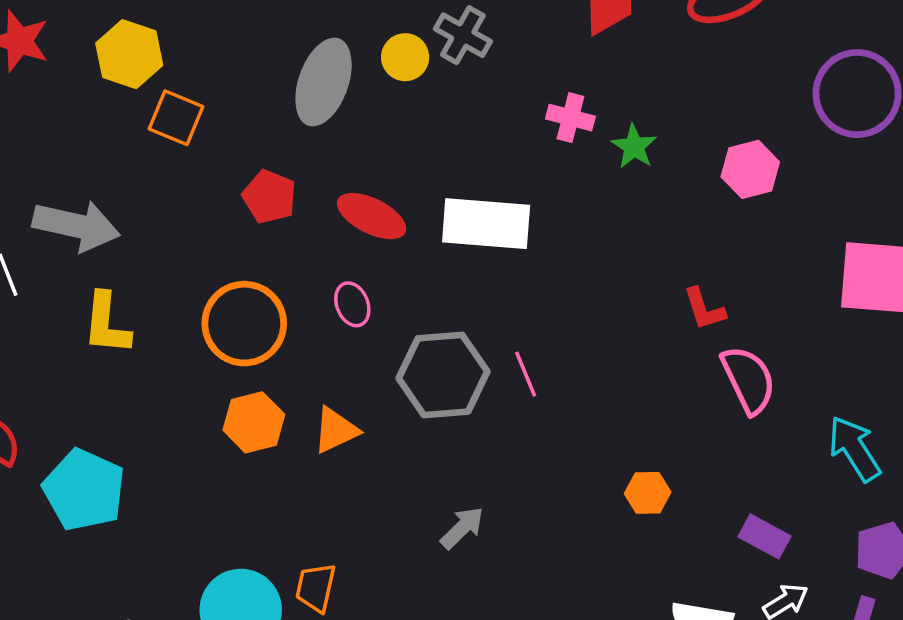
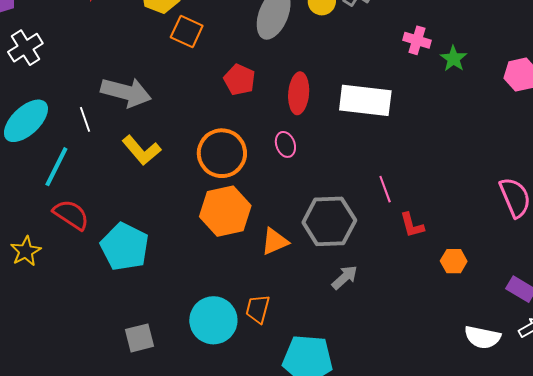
red ellipse: (372, 216) -> (299, 93), turned 66
red L-shape: (704, 309) -> (412, 225), moved
yellow L-shape: (106, 324) -> (141, 150), turned -48
gray hexagon: (443, 375) -> (329, 221), moved
orange hexagon: (254, 422) -> (225, 211), size x1.4
orange triangle: (336, 430) -> (275, 241), moved

